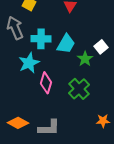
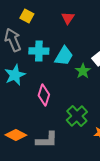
cyan star: (29, 63) -> (15, 75), moved
green cross: (79, 89) -> (77, 116), moved

